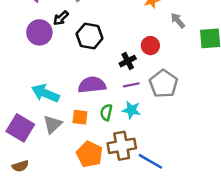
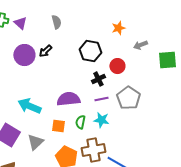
black arrow: (61, 18) -> (45, 51), moved
gray arrow: (178, 20) -> (140, 45), turned -72
black hexagon: (90, 36) -> (90, 51), moved
gray triangle: (53, 124) -> (35, 142), moved

